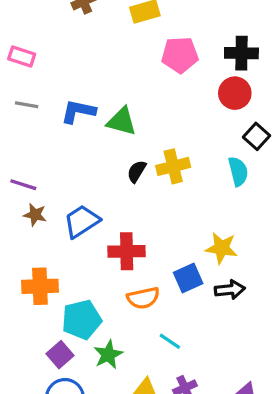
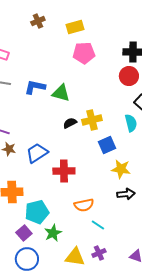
pink pentagon: (180, 55) -> (84, 53), moved
black semicircle: (137, 171) -> (70, 123), turned 32
blue square: (188, 278) -> (107, 145), moved
orange semicircle: (143, 298) -> (84, 205), moved
cyan line: (170, 341) -> (98, 225), moved

